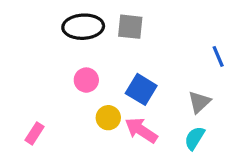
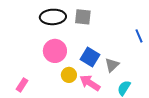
pink circle: (86, 80) -> (55, 51), size x1.5
gray triangle: (199, 102) -> (112, 65), moved

